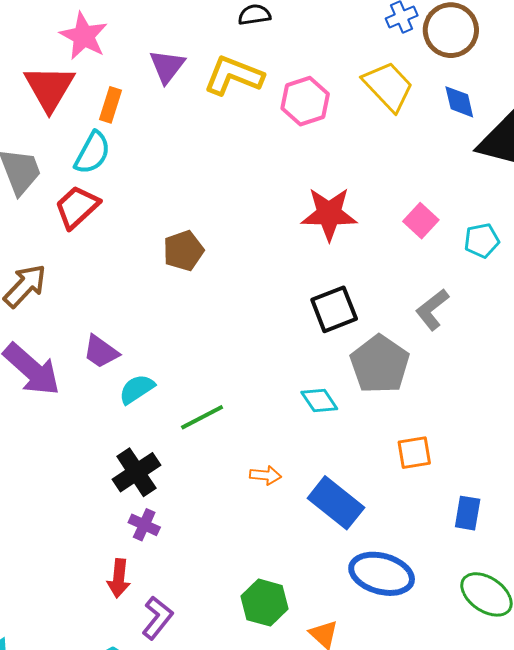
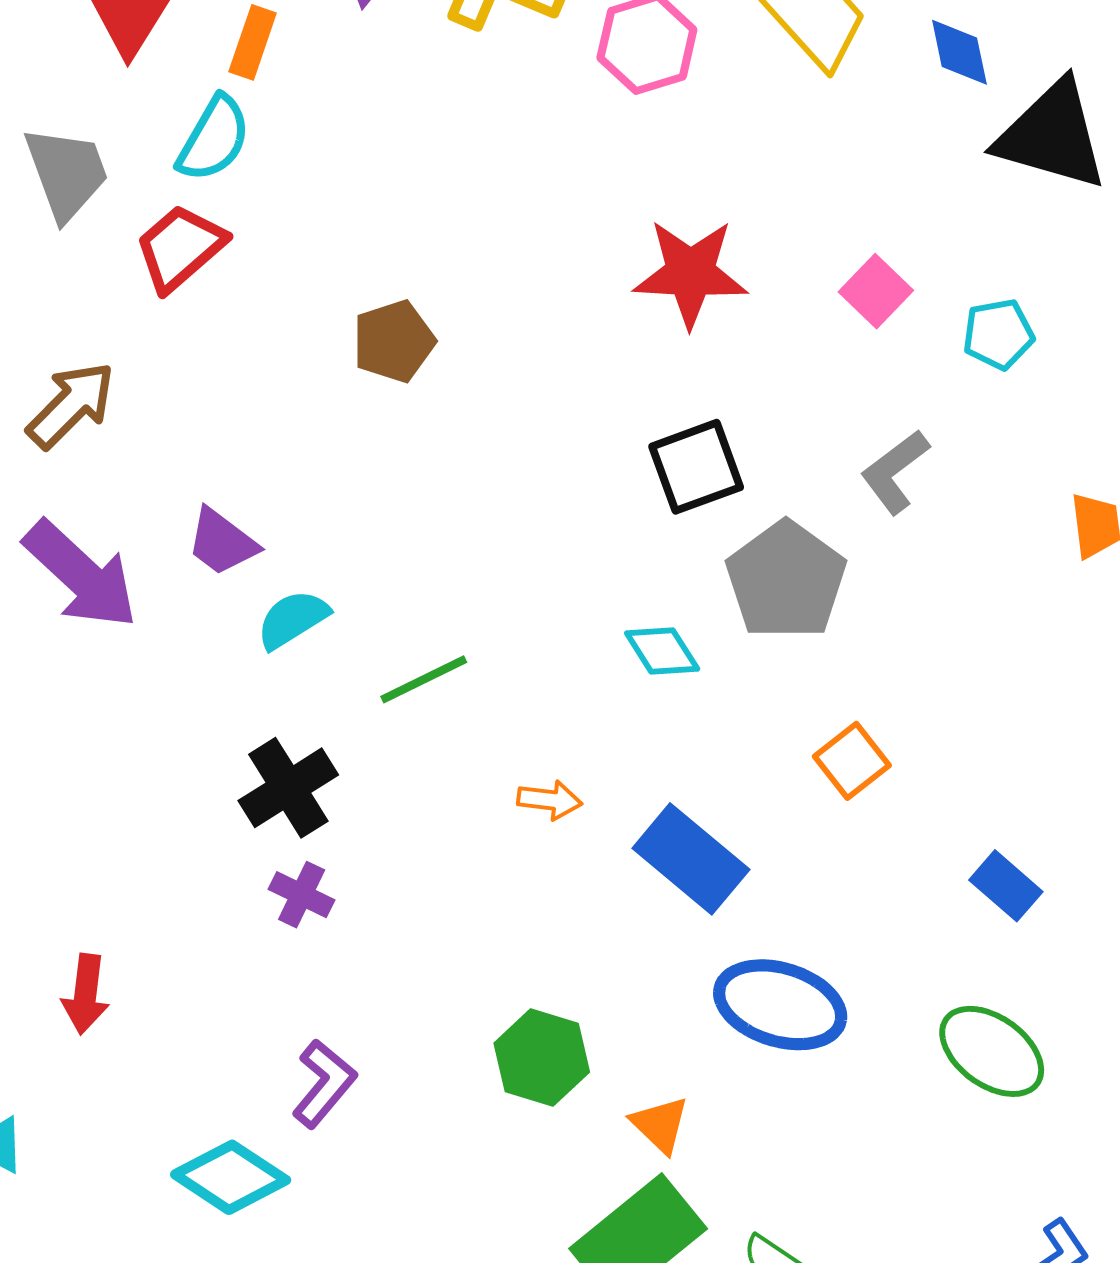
orange square: (414, 453) -> (852, 761), turned -30
blue rectangle: (468, 513) -> (1006, 886), moved, turned -60
red arrow: (119, 578) -> (86, 994), moved

